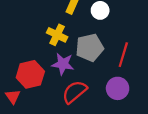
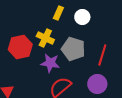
gray pentagon: (90, 48) -> (73, 49), turned 30
red hexagon: (30, 74) -> (20, 47), moved

